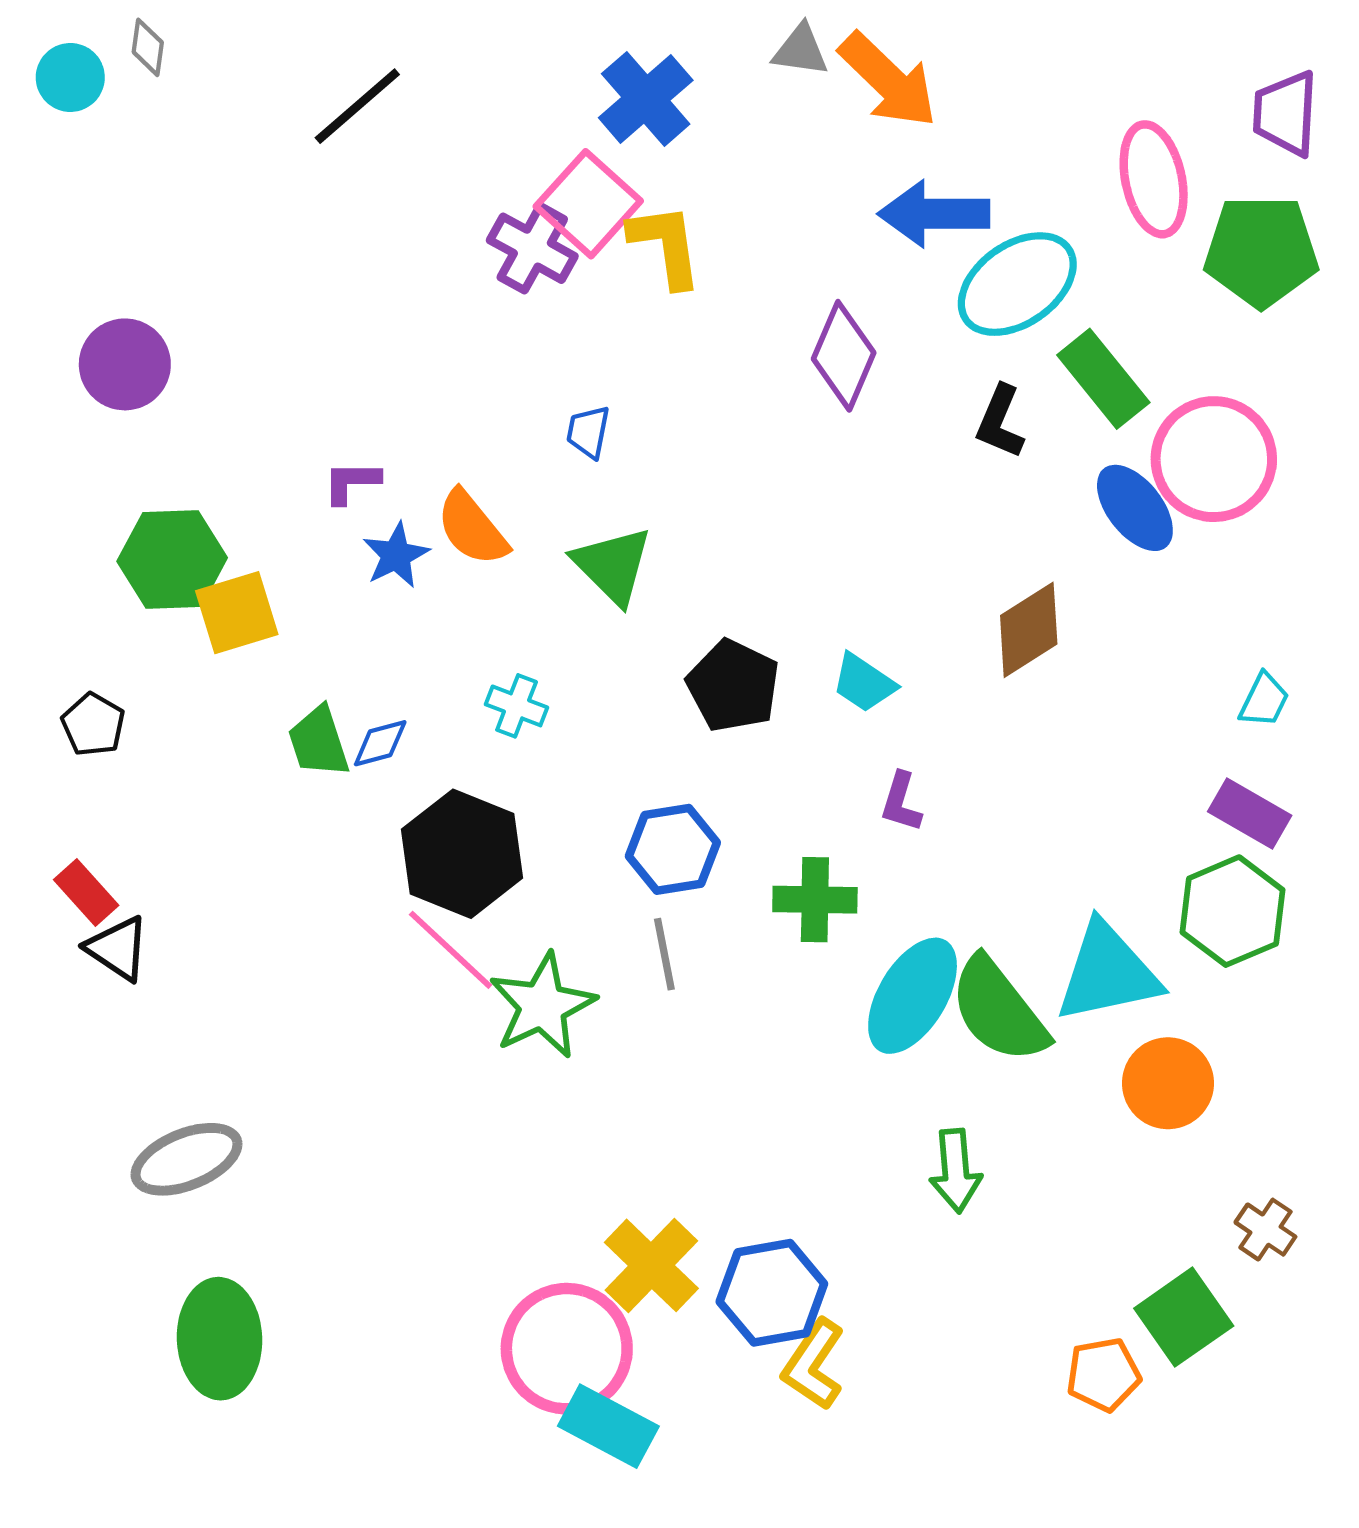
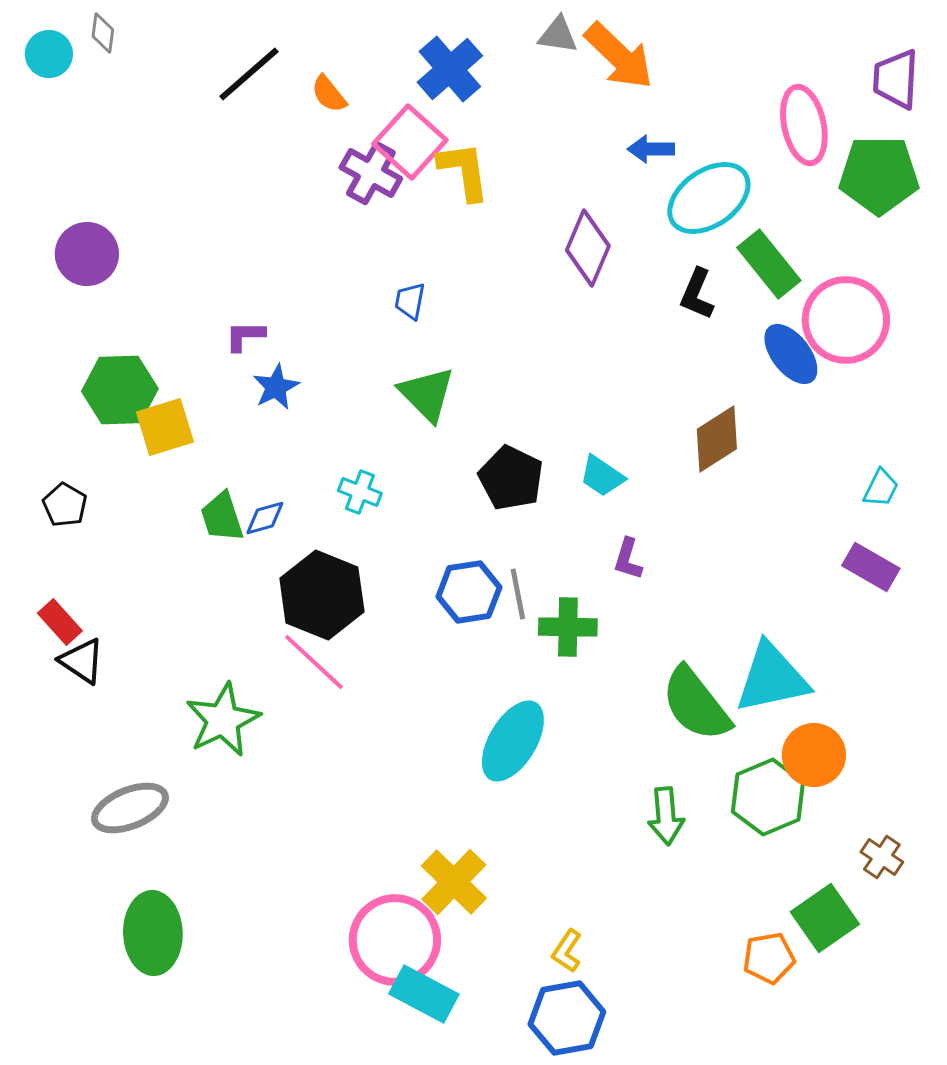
blue arrow: (934, 214) -> (651, 149), size x0.6
orange semicircle: (472, 528) -> (329, 94), moved, size x0.7
green hexagon: (1232, 911) -> (768, 797), moved
gray line: (664, 954) -> (518, 594), moved
cyan ellipse: (913, 996) -> (513, 741), moved
green star: (542, 1006) -> (223, 720), moved
blue hexagon: (772, 1293) -> (567, 1018), moved
yellow L-shape: (814, 1364) -> (567, 951), size x0.7

